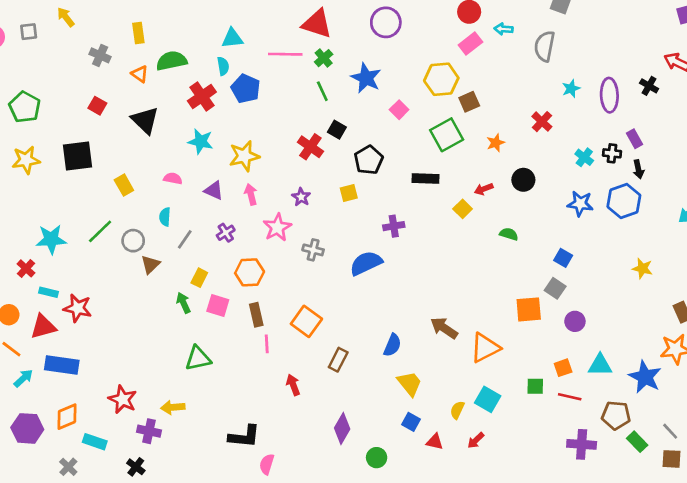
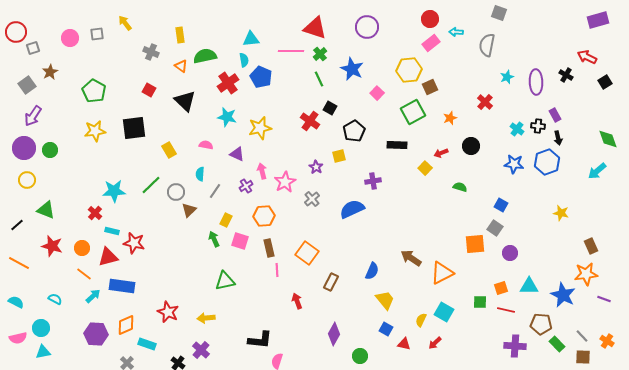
pink arrow: (251, 194) -> (262, 171), moved
purple star: (301, 197) -> (316, 167), moved
gray cross: (313, 250) -> (312, 199), turned 35
purple cross: (149, 431) -> (201, 350), moved, turned 30

